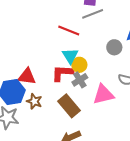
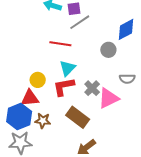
cyan triangle: (70, 56) -> (67, 68), turned 30
yellow circle: (79, 65) -> (38, 80), moved
gray cross: (80, 80) -> (92, 88), moved

